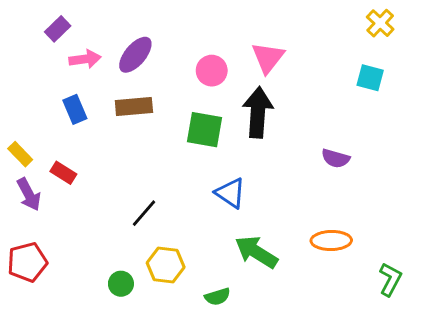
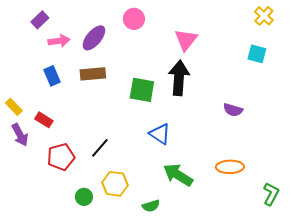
pink circle: (212, 71) -> (134, 19), moved
red pentagon: (27, 262) -> (61, 157), moved

